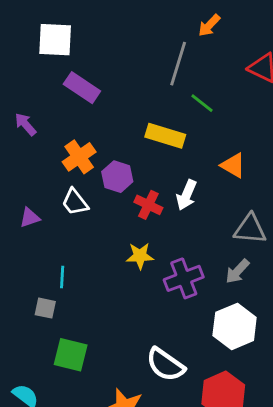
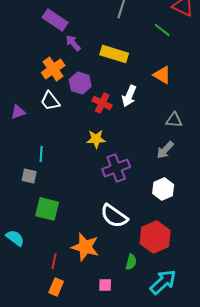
green line: (202, 103) -> (162, 30), moved
purple arrow: (25, 124) -> (73, 43), moved
gray triangle: (250, 229) -> (174, 120), size x0.7
purple cross: (184, 278) -> (116, 168), moved
white hexagon: (235, 326) -> (163, 189), size x0.7

